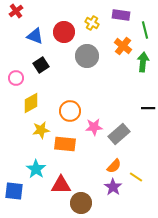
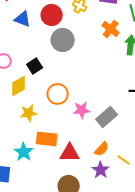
gray circle: (87, 56) -> (63, 40), moved
black square: (41, 65) -> (35, 66), moved
orange rectangle: (65, 144) -> (47, 139), moved
red triangle: (61, 185) -> (70, 153), moved

